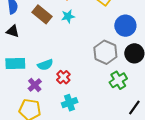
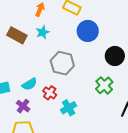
blue circle: (125, 26) -> (88, 31), moved
gray hexagon: (105, 52) -> (62, 63), moved
cyan cross: (70, 103) -> (69, 108), moved

